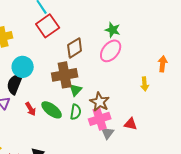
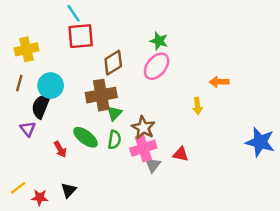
red square: (48, 26) -> (81, 36), turned 30
orange arrow: (163, 64) -> (219, 82), turned -98
red arrow: (31, 109) -> (60, 149), moved

